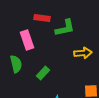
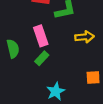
pink rectangle: (27, 40) -> (41, 36), moved

